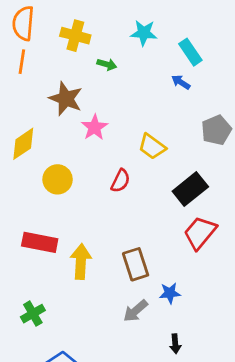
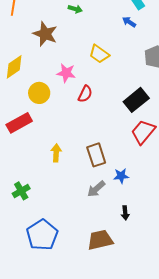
pink star: (94, 127) -> (66, 73), moved, turned -30
yellow trapezoid: (152, 147) -> (99, 54), moved
red rectangle: (40, 242) -> (19, 123), moved, turned -40
yellow arrow: (81, 262) -> (56, 153), size x0.7

